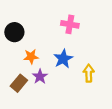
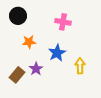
black circle: (14, 32) -> (18, 16), moved
orange star: (31, 57) -> (29, 42), moved

